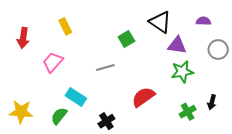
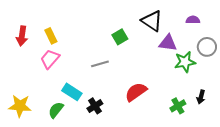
yellow rectangle: (65, 26) -> (51, 36), moved
green star: (182, 72) -> (185, 62), moved
black cross: (106, 121) -> (95, 106), moved

